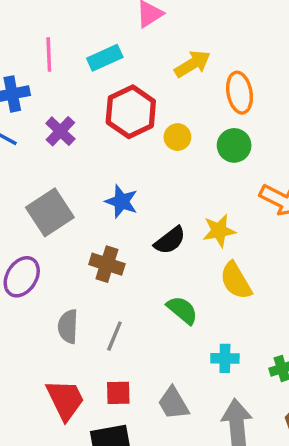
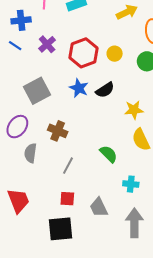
red hexagon: (131, 112) -> (83, 53), moved
black semicircle: (170, 240) -> (105, 90), moved
brown cross: (107, 264) -> (58, 131), moved
gray semicircle: (68, 326) -> (30, 153), moved
red trapezoid: (65, 400) -> (18, 201), moved

